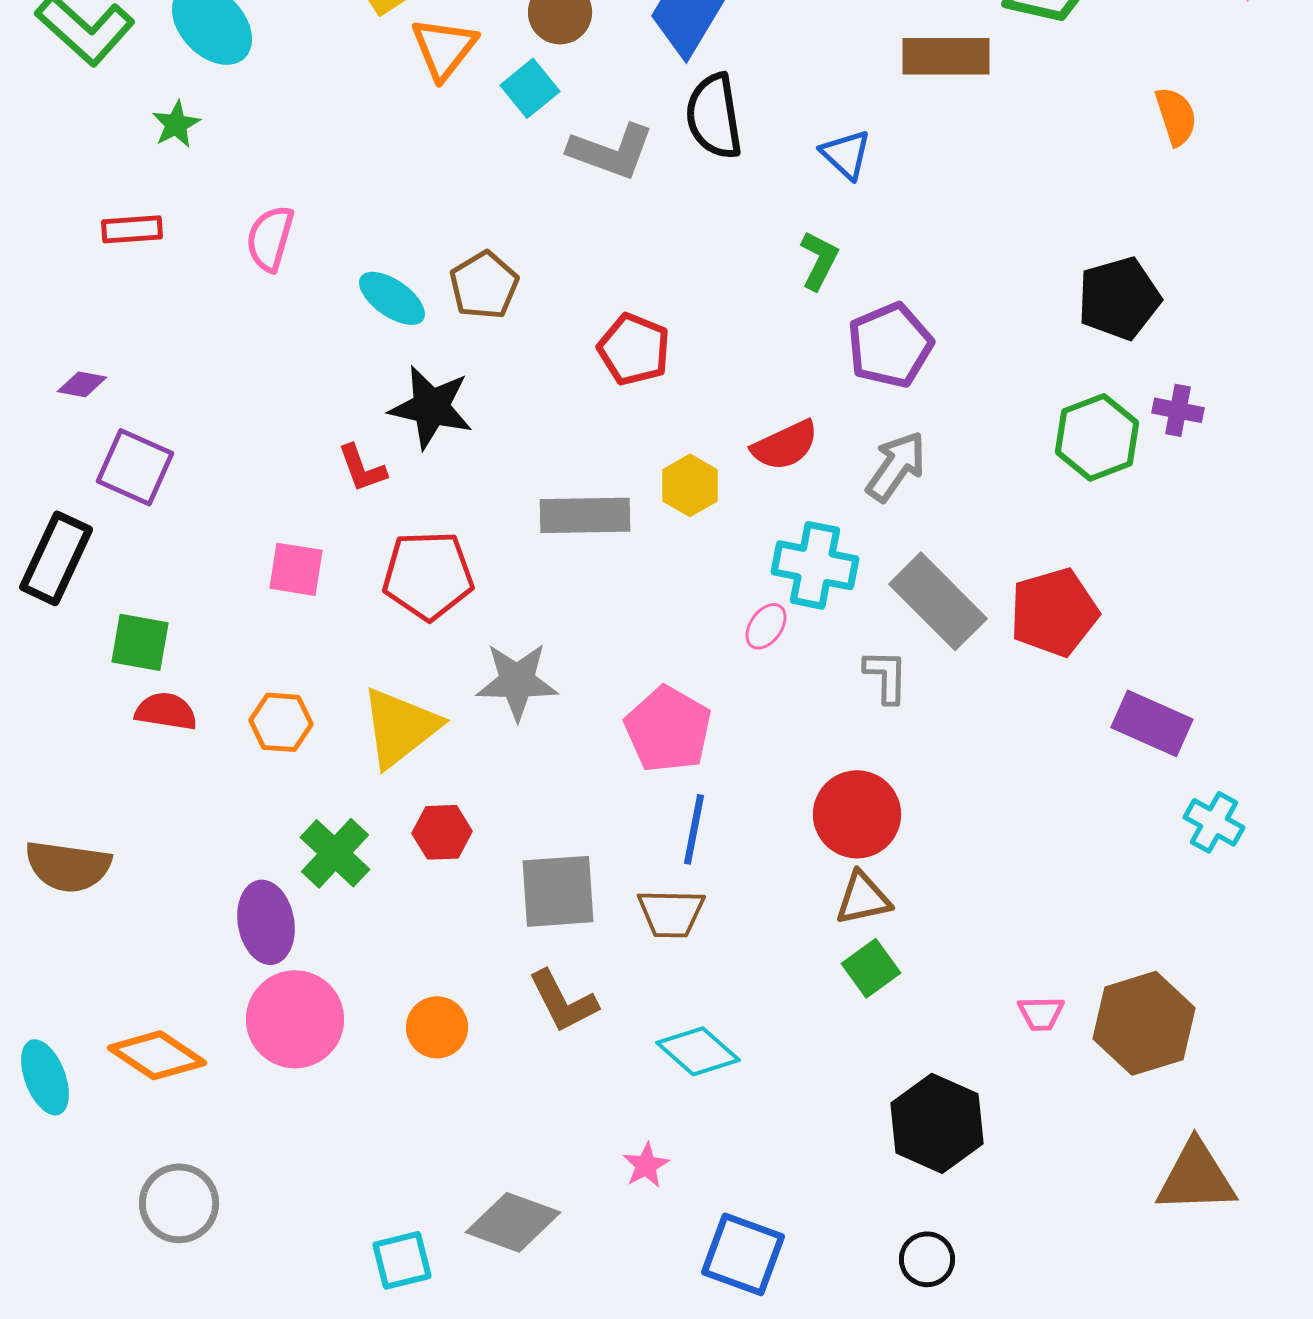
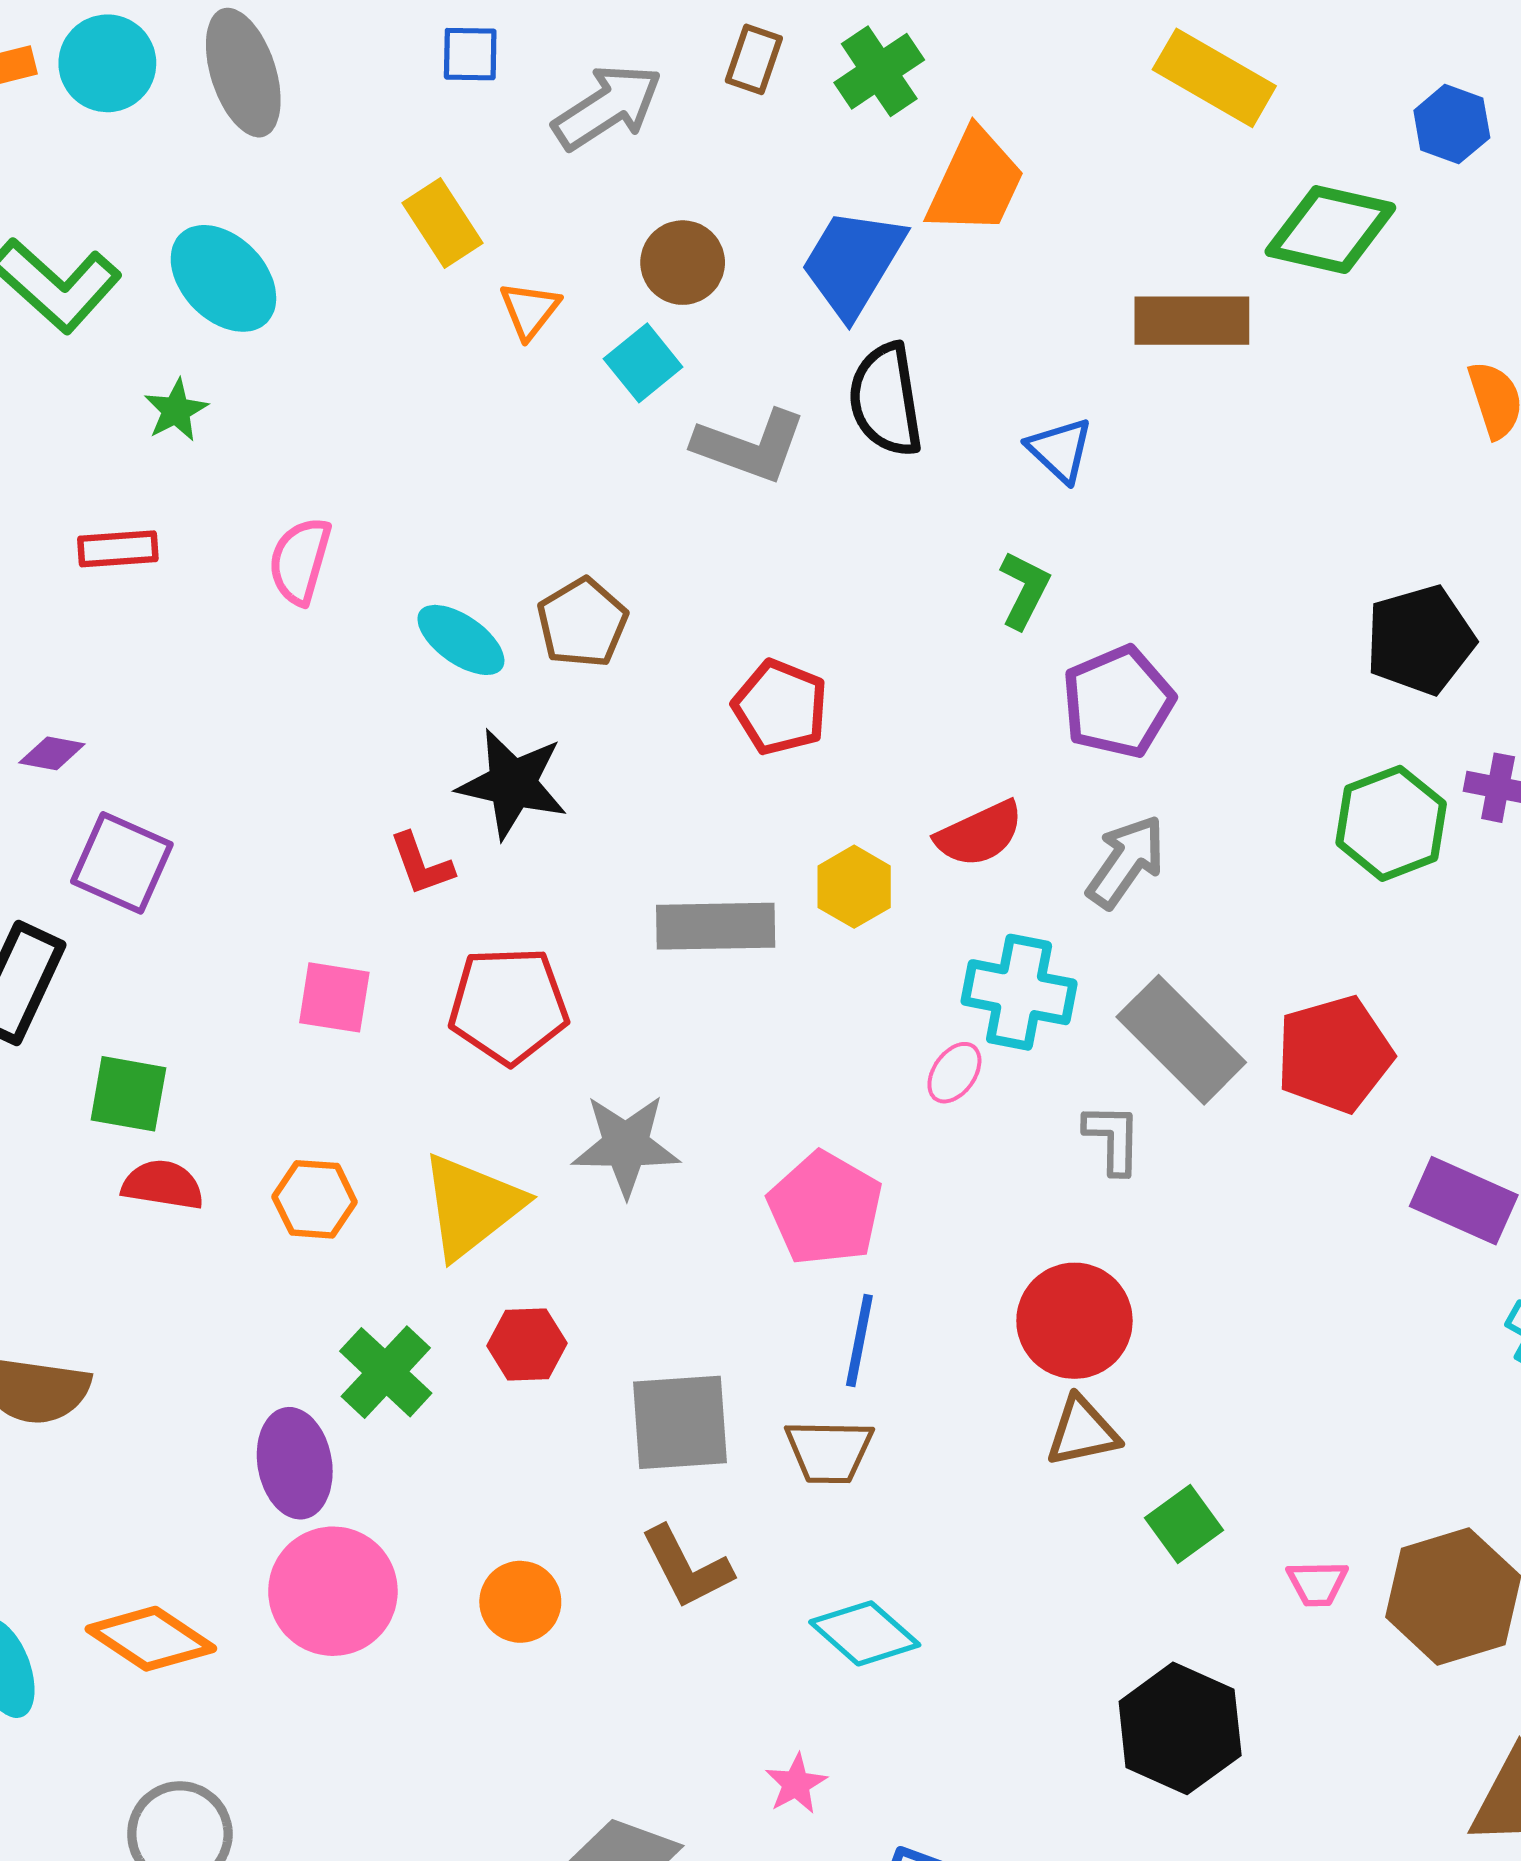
orange triangle: (444, 48) -> (530, 310), size x0.7
green square: (871, 968) -> (1184, 1524), moved

